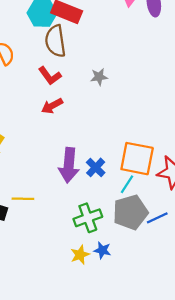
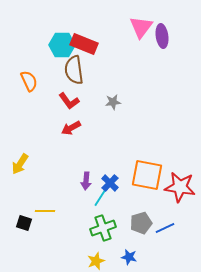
purple arrow: (69, 165) -> (86, 181), size x0.6
cyan line: (127, 184) -> (100, 198), moved
gray pentagon: (130, 212) -> (141, 223), size x0.7
blue star: (102, 250) -> (129, 257), moved

